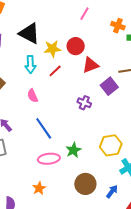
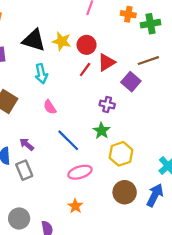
yellow star: (52, 49) -> (62, 41), moved, turned 30
red line: (55, 71) -> (85, 69), moved
yellow hexagon: (111, 145) -> (121, 154), moved
green star: (73, 150) -> (102, 131), moved
blue arrow: (112, 192) -> (155, 195), size x1.5

